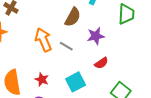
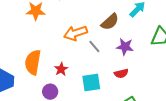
orange arrow: (43, 40) -> (75, 33), turned -105

